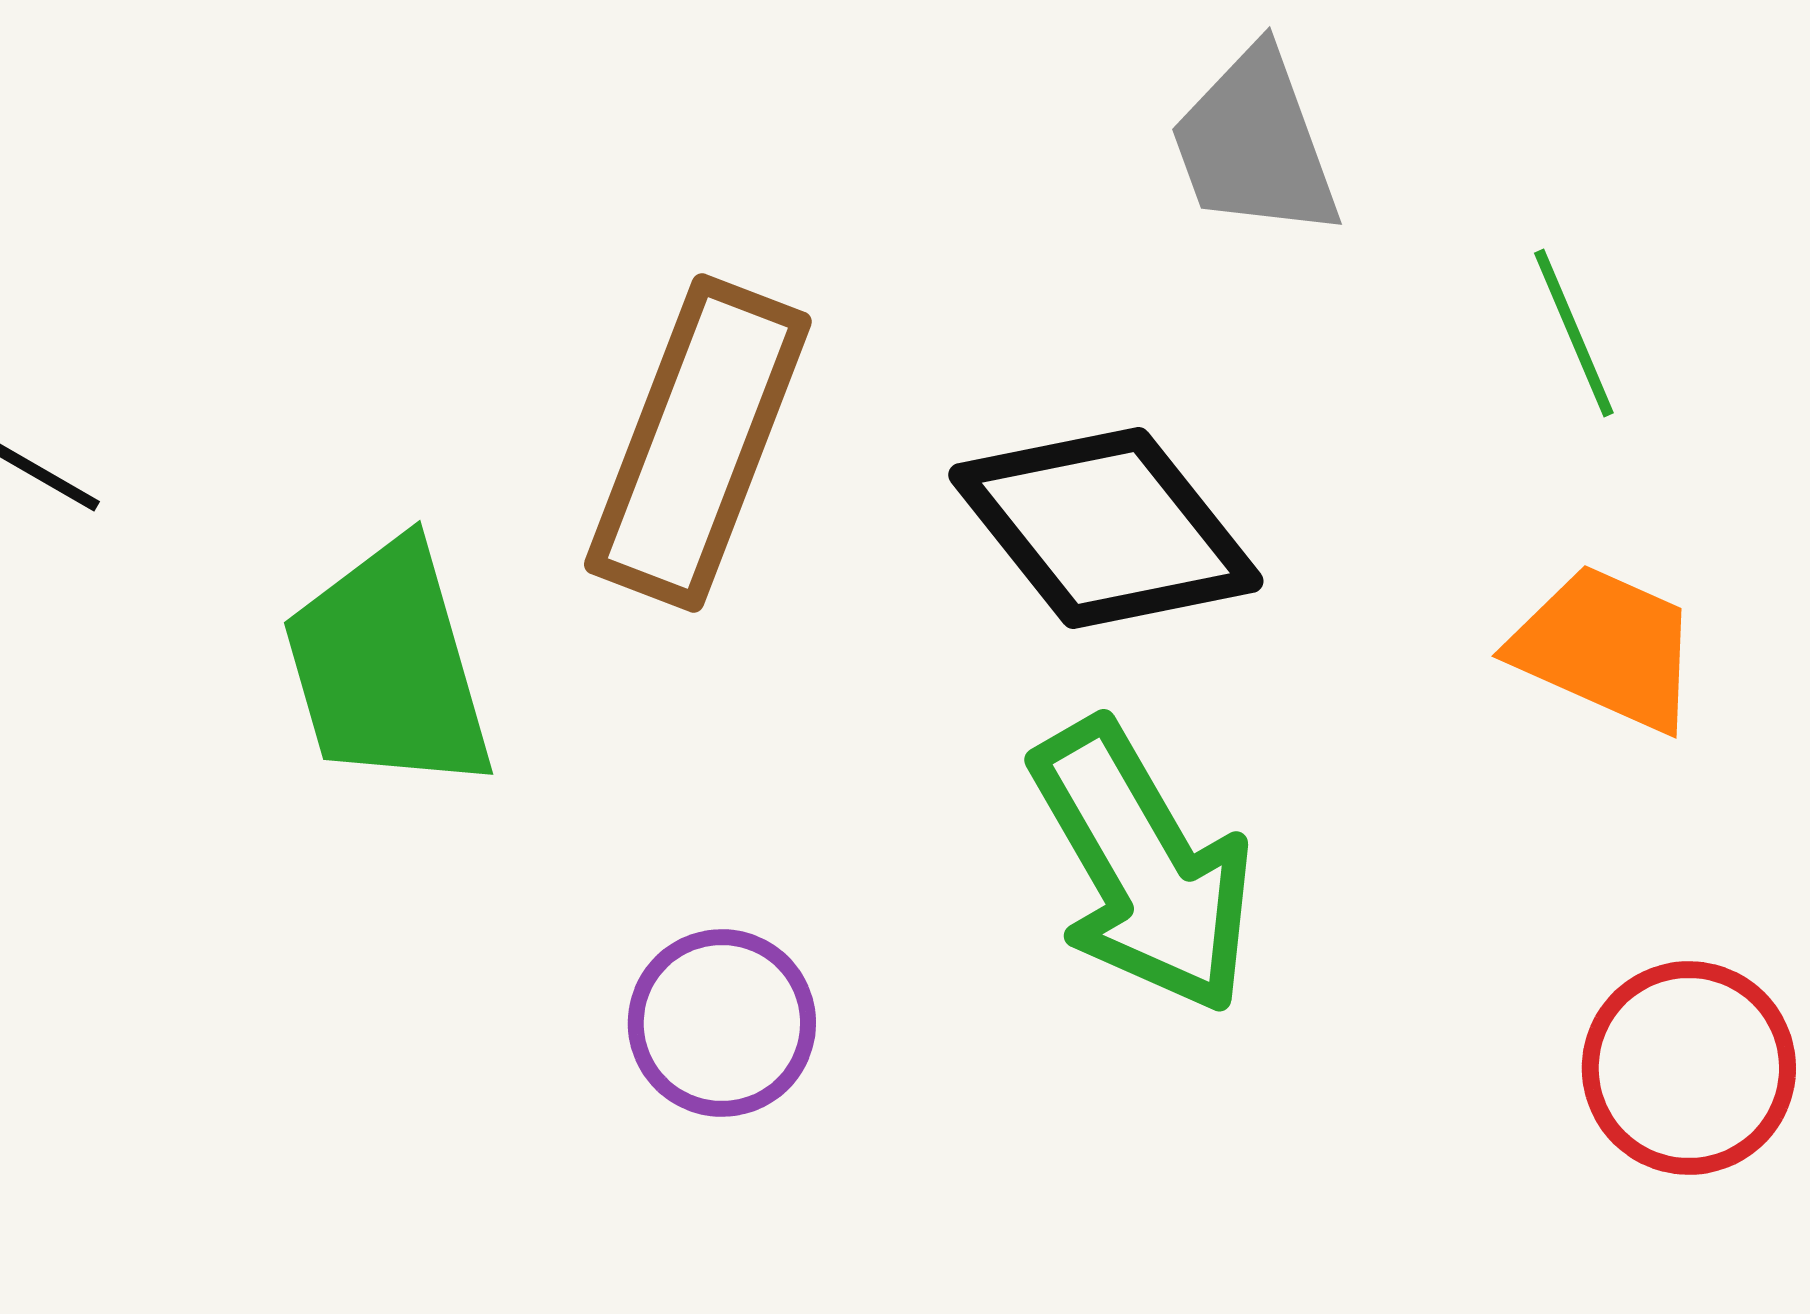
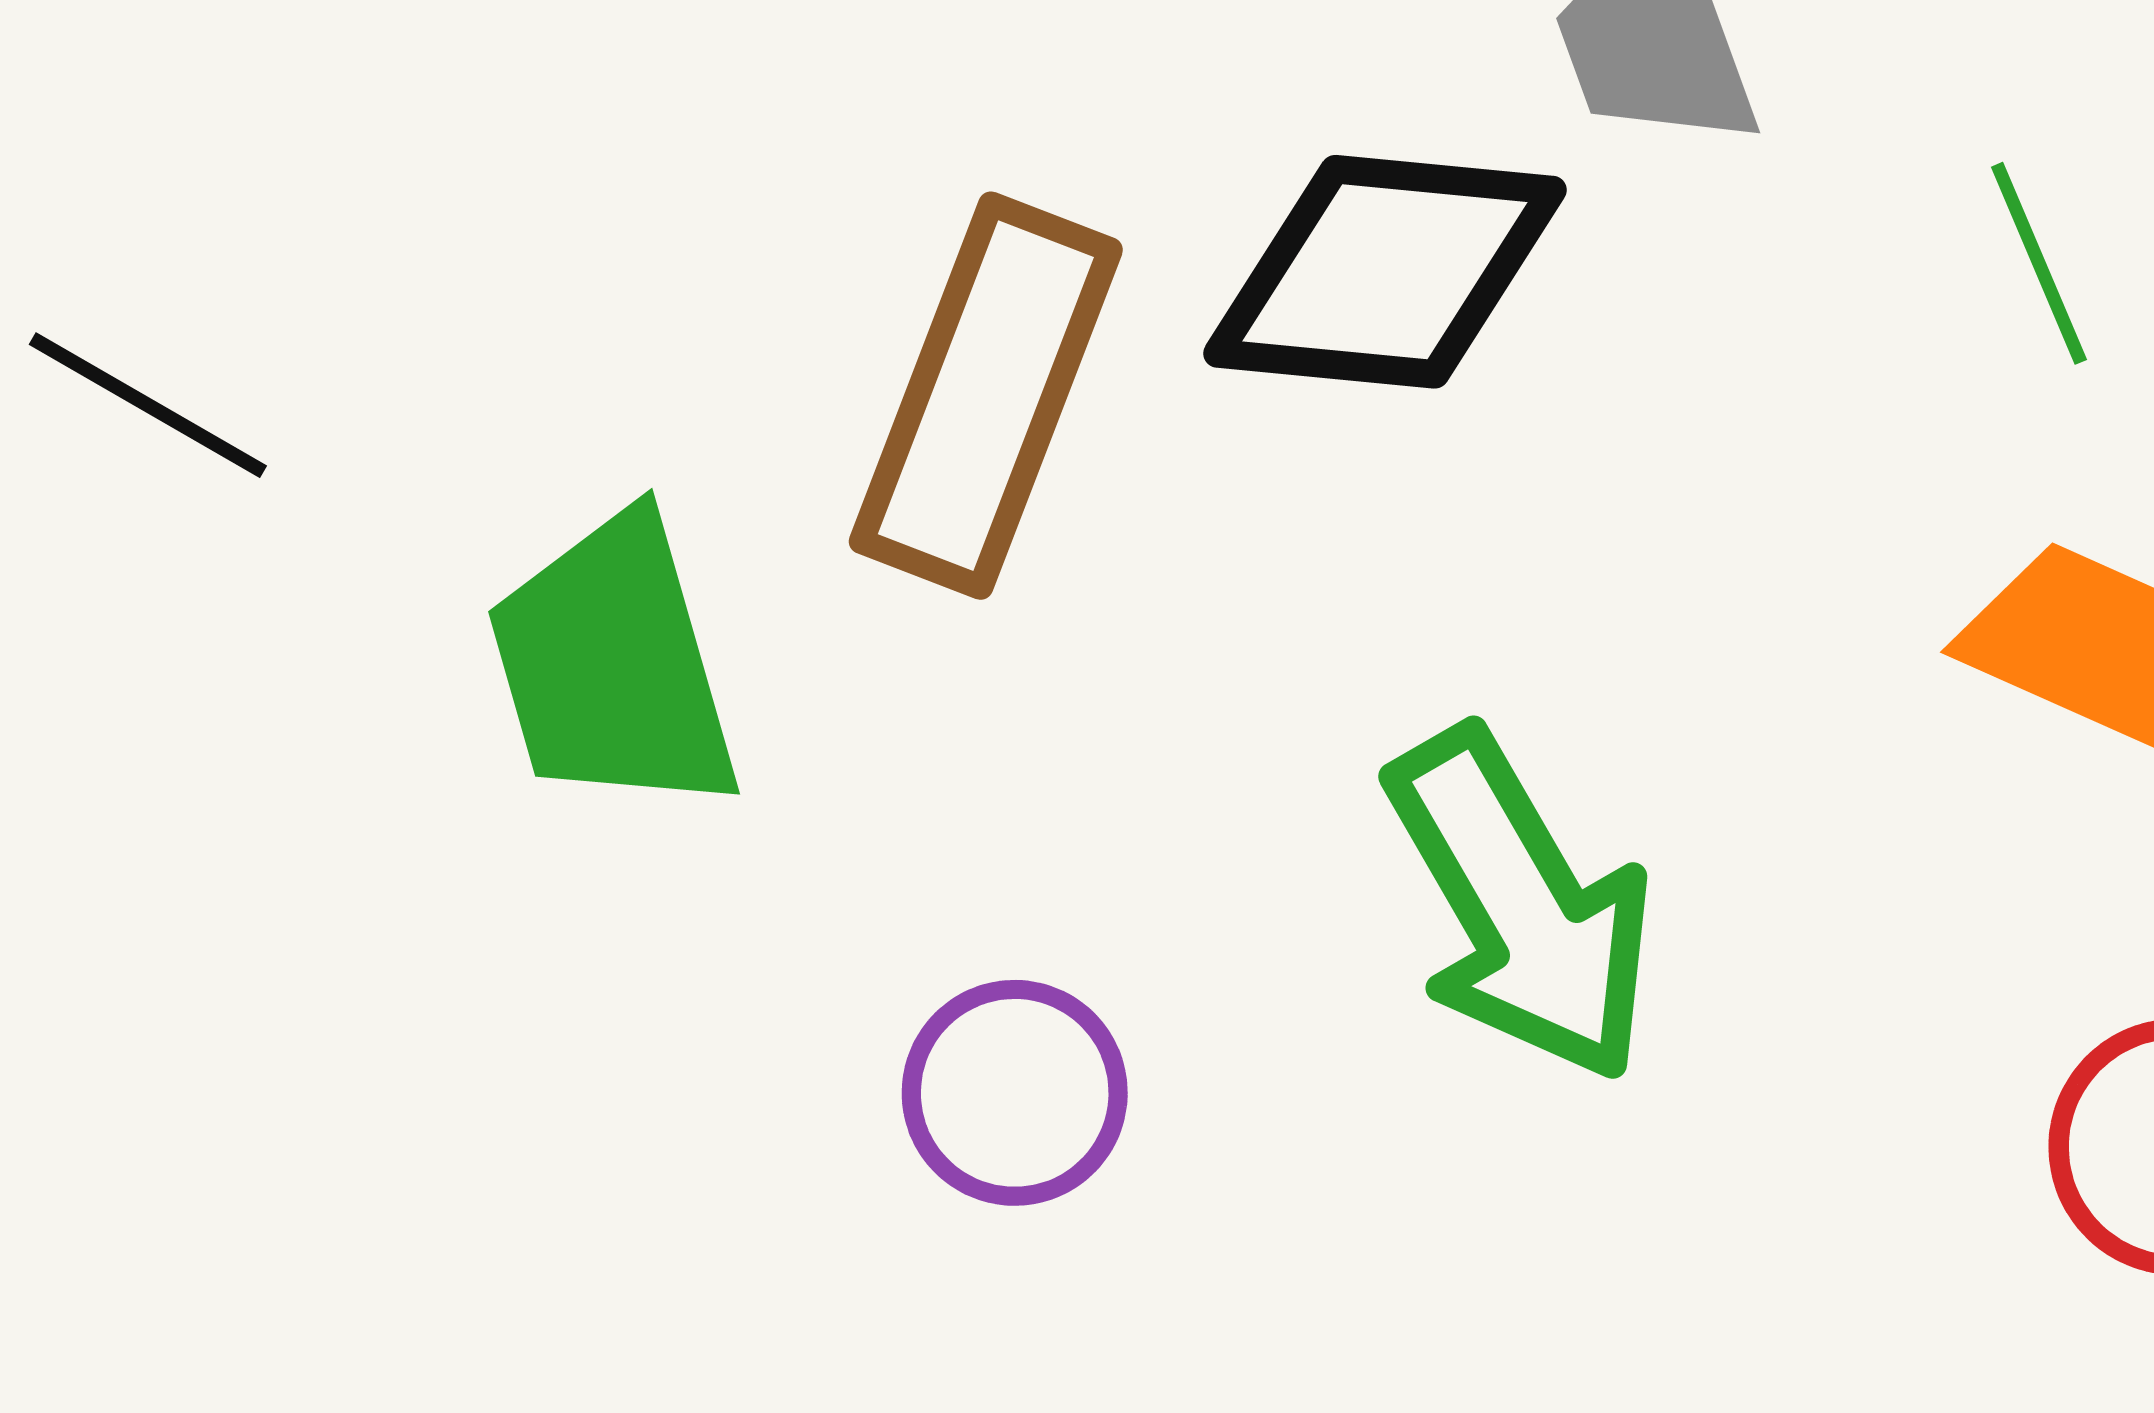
black diamond: (1106, 528) -> (1385, 272), moved, turned -46

